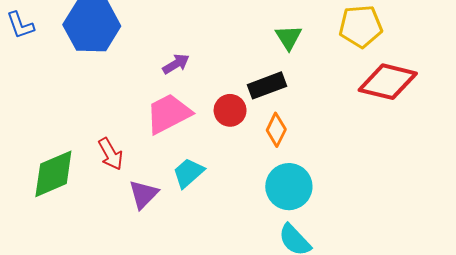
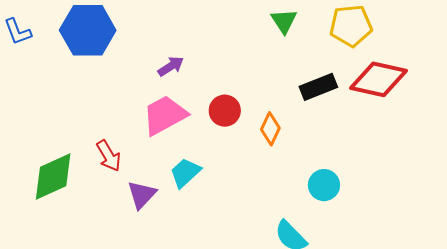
green triangle: (289, 37) -> (284, 21), moved
black rectangle: (267, 85) -> (318, 87), moved
cyan circle: (289, 187) -> (324, 185), moved, size x0.7

